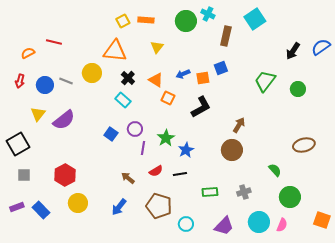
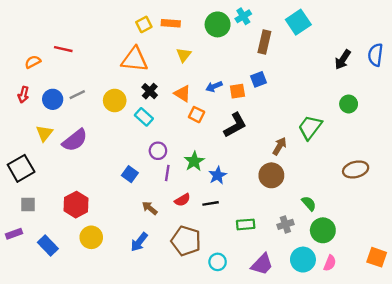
cyan cross: (208, 14) -> (243, 16), turned 32
blue semicircle: (321, 47) -> (375, 55), turned -48
yellow circle: (92, 73) -> (115, 100), moved
gray line: (66, 81) -> (77, 95), turned -48
green trapezoid: (265, 81) -> (310, 127), moved
blue square: (111, 134) -> (130, 174), moved
green semicircle: (275, 170) -> (309, 203), moved
green circle: (290, 197) -> (323, 230), moved
purple rectangle: (17, 207) -> (14, 234), moved

